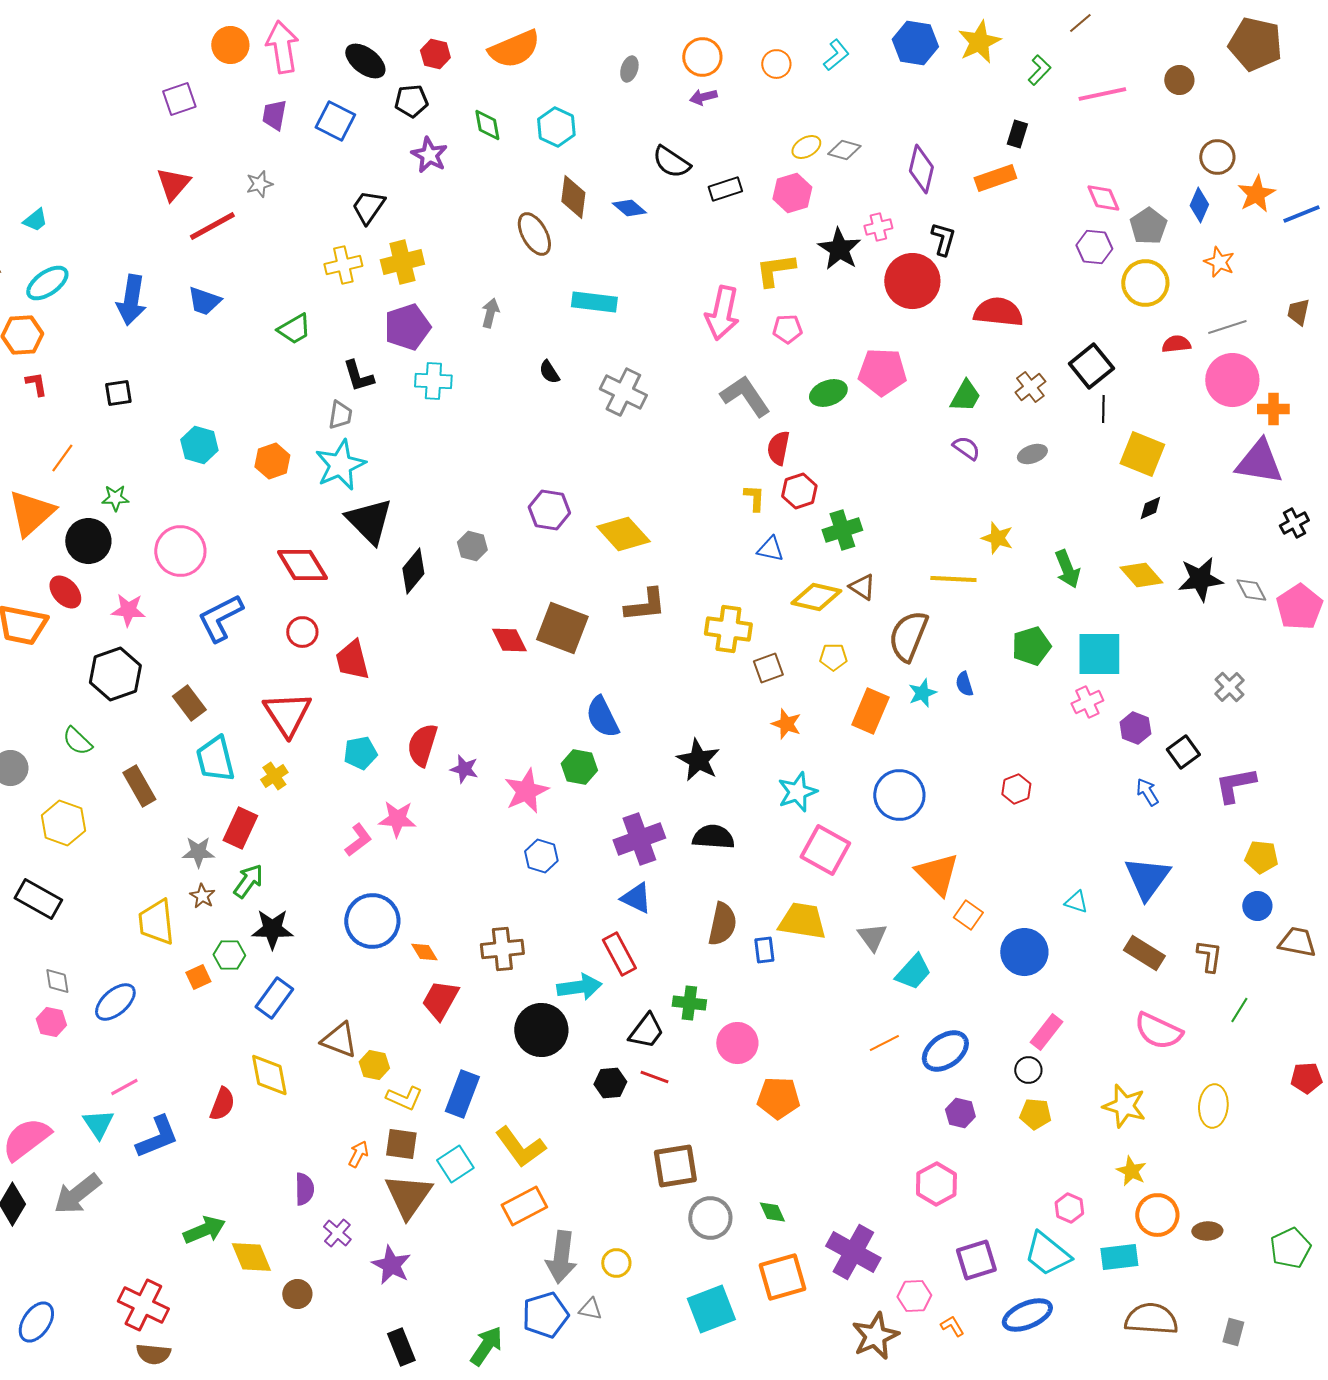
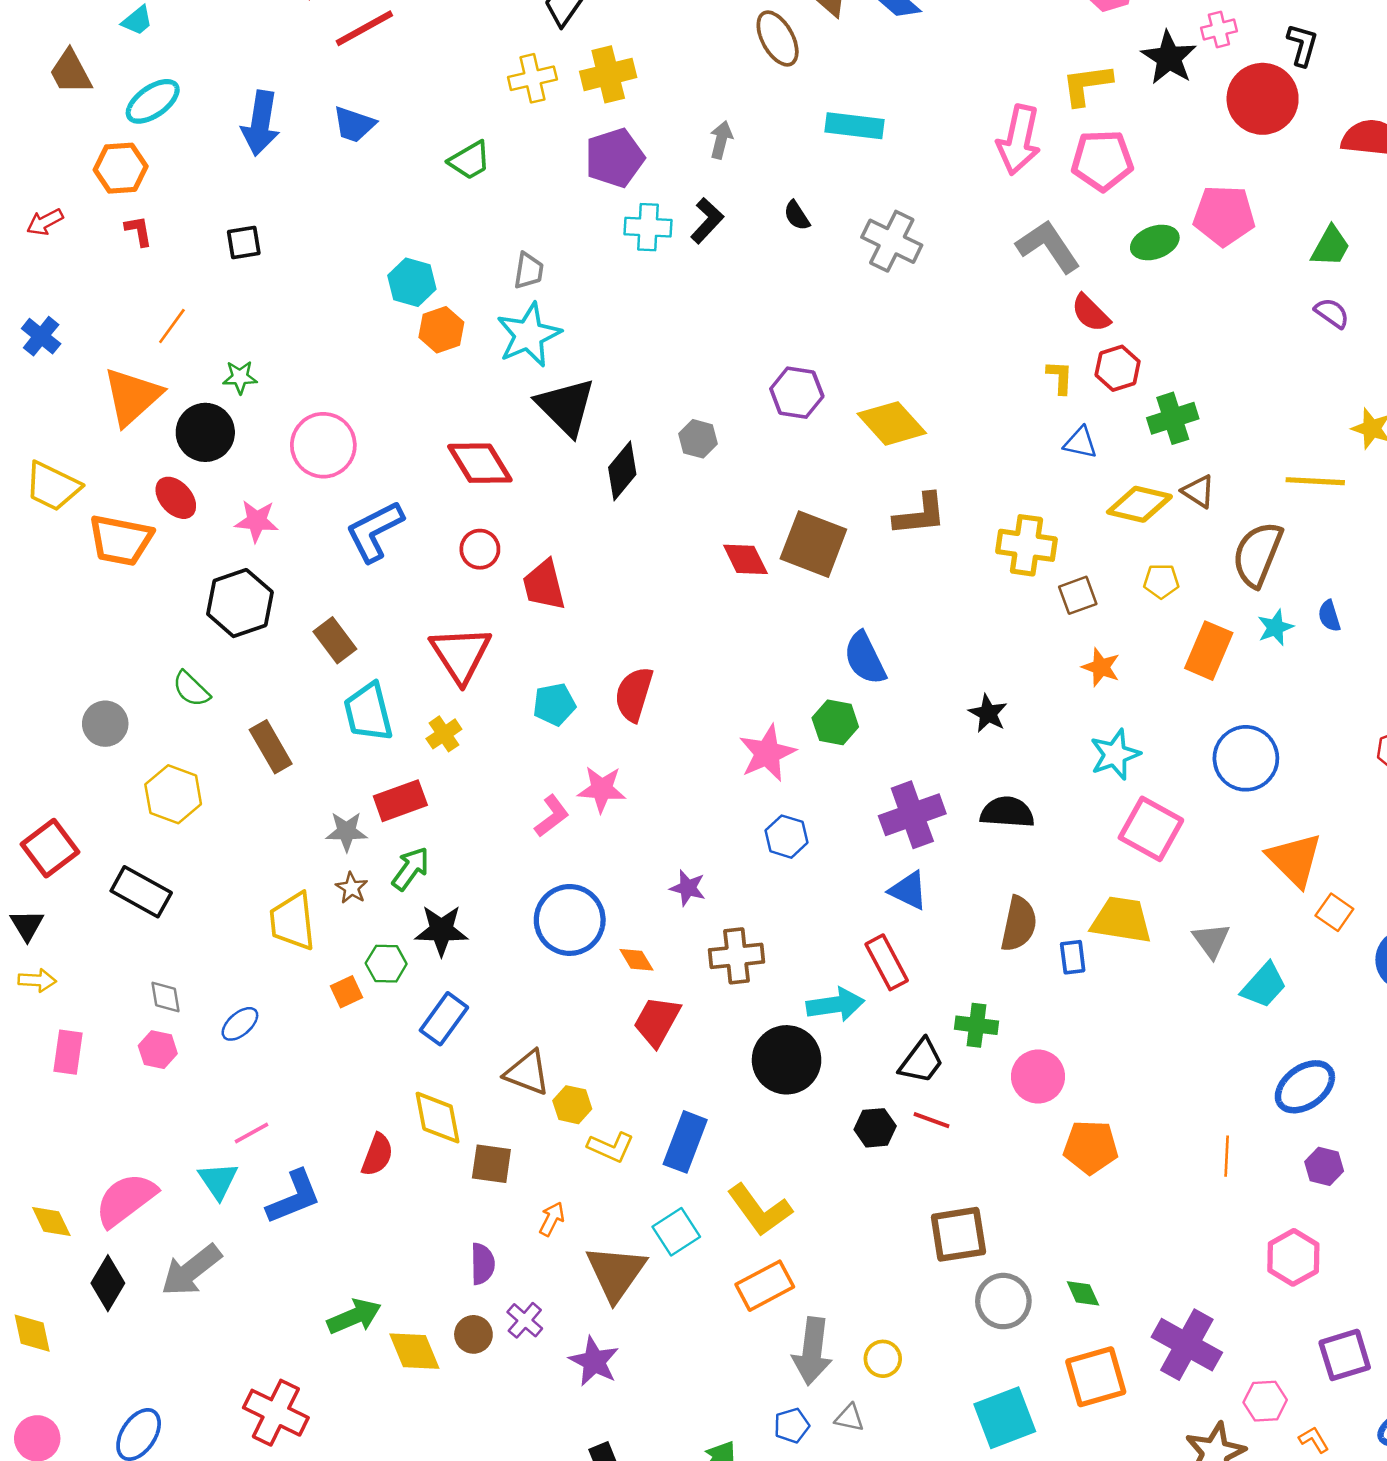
pink pentagon: (787, 329) -> (1102, 160), size x1.6
black L-shape: (358, 376) -> (707, 221), moved, turned -120
cyan hexagon: (199, 445) -> (412, 282), moved
red semicircle: (778, 448) -> (1091, 313), turned -56
black star: (698, 760) -> (988, 713), size x0.7
purple star: (464, 769) -> (688, 888), moved
red rectangle: (240, 828) -> (400, 801), turned 45
blue ellipse: (115, 1002) -> (240, 1024), size x0.7
orange line: (884, 1043) -> (1227, 1156), moved, turned -60
brown square: (401, 1144) -> (491, 1164), moved
brown circle: (297, 1294) -> (473, 1334), moved
blue pentagon: (545, 1315) -> (792, 1426), size x0.6

